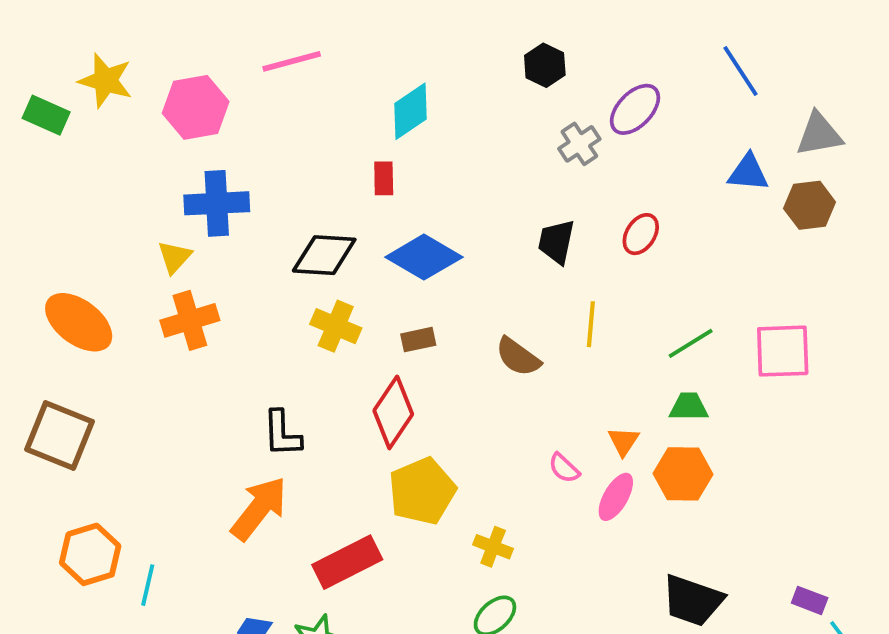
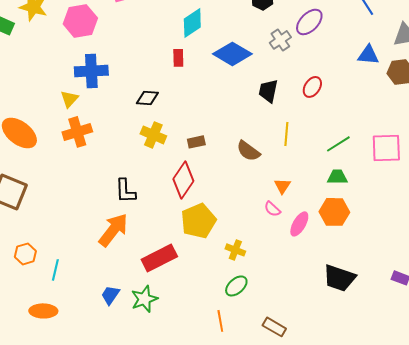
black diamond: (324, 255) -> (147, 98), size x0.7
blue diamond: (424, 257) -> (232, 54), moved
orange triangle: (623, 441) -> (282, 186), moved
orange hexagon: (90, 554) -> (25, 254), size x0.7

